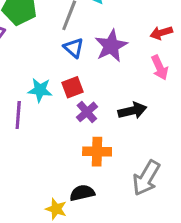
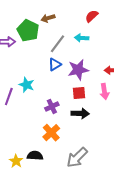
blue triangle: (74, 48) -> (55, 64), turned 32
red square: (73, 87) -> (79, 93), moved
orange cross: (97, 152) -> (51, 133), turned 30

